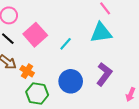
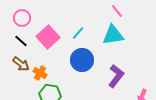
cyan line: (66, 44) -> (78, 33), moved
blue circle: (71, 81) -> (82, 60), moved

